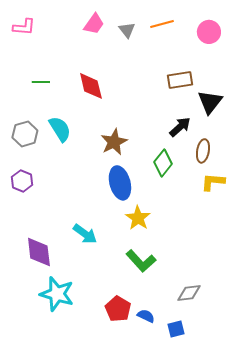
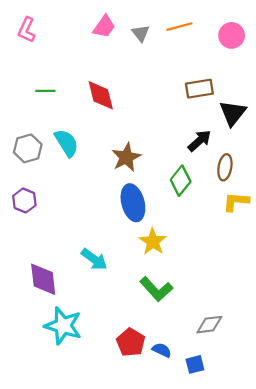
pink L-shape: (24, 27) -> (27, 30), turned 110

